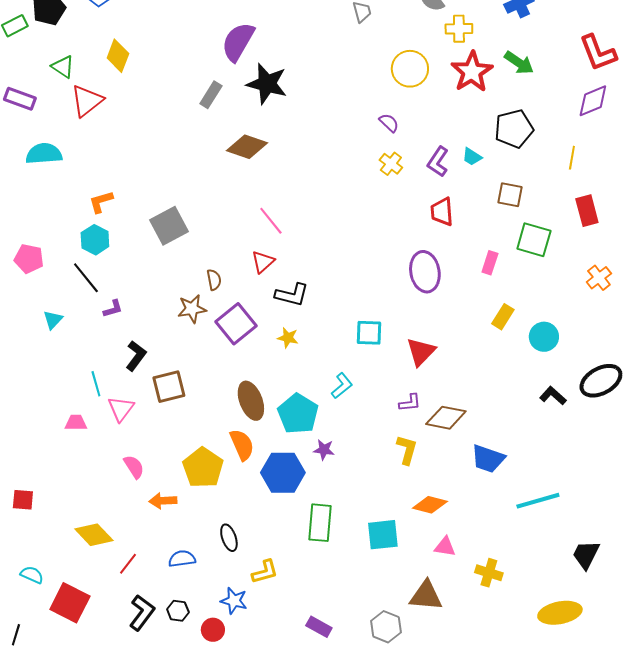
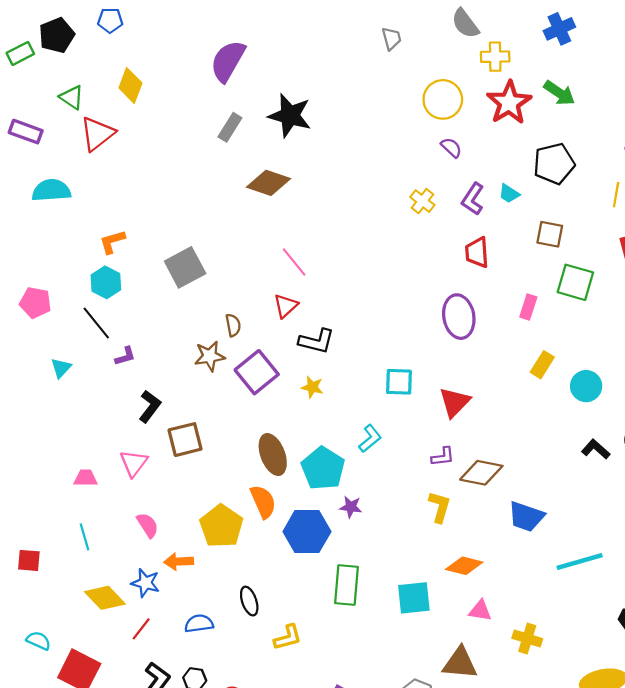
purple semicircle: (238, 42) -> (228, 61), moved
purple semicircle: (389, 123) -> (451, 148), moved
cyan line: (96, 384) -> (84, 537), moved
blue star: (234, 601) -> (145, 583), moved

